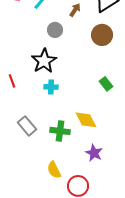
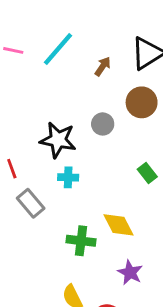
gray circle: (55, 30) -> (103, 124), moved
black star: (44, 61) -> (58, 140), turned -30
gray rectangle: (27, 126) -> (31, 203), moved

